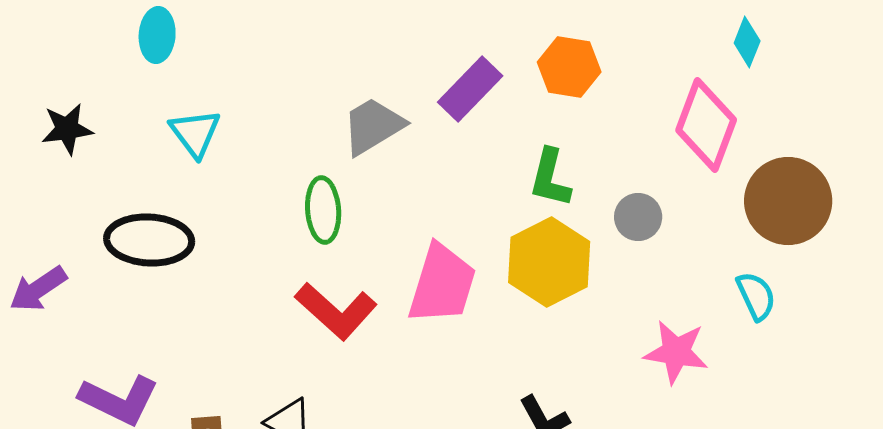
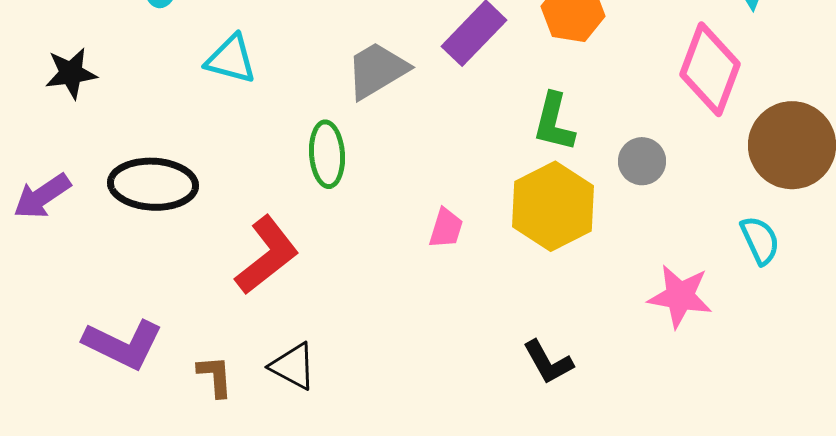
cyan triangle: (195, 133) -> (231, 59), moved, turned -38
pink trapezoid: (442, 284) -> (446, 228), size x0.5
purple arrow: (38, 289) -> (42, 196), moved
red L-shape: (336, 311) -> (267, 255), moved, turned -80

